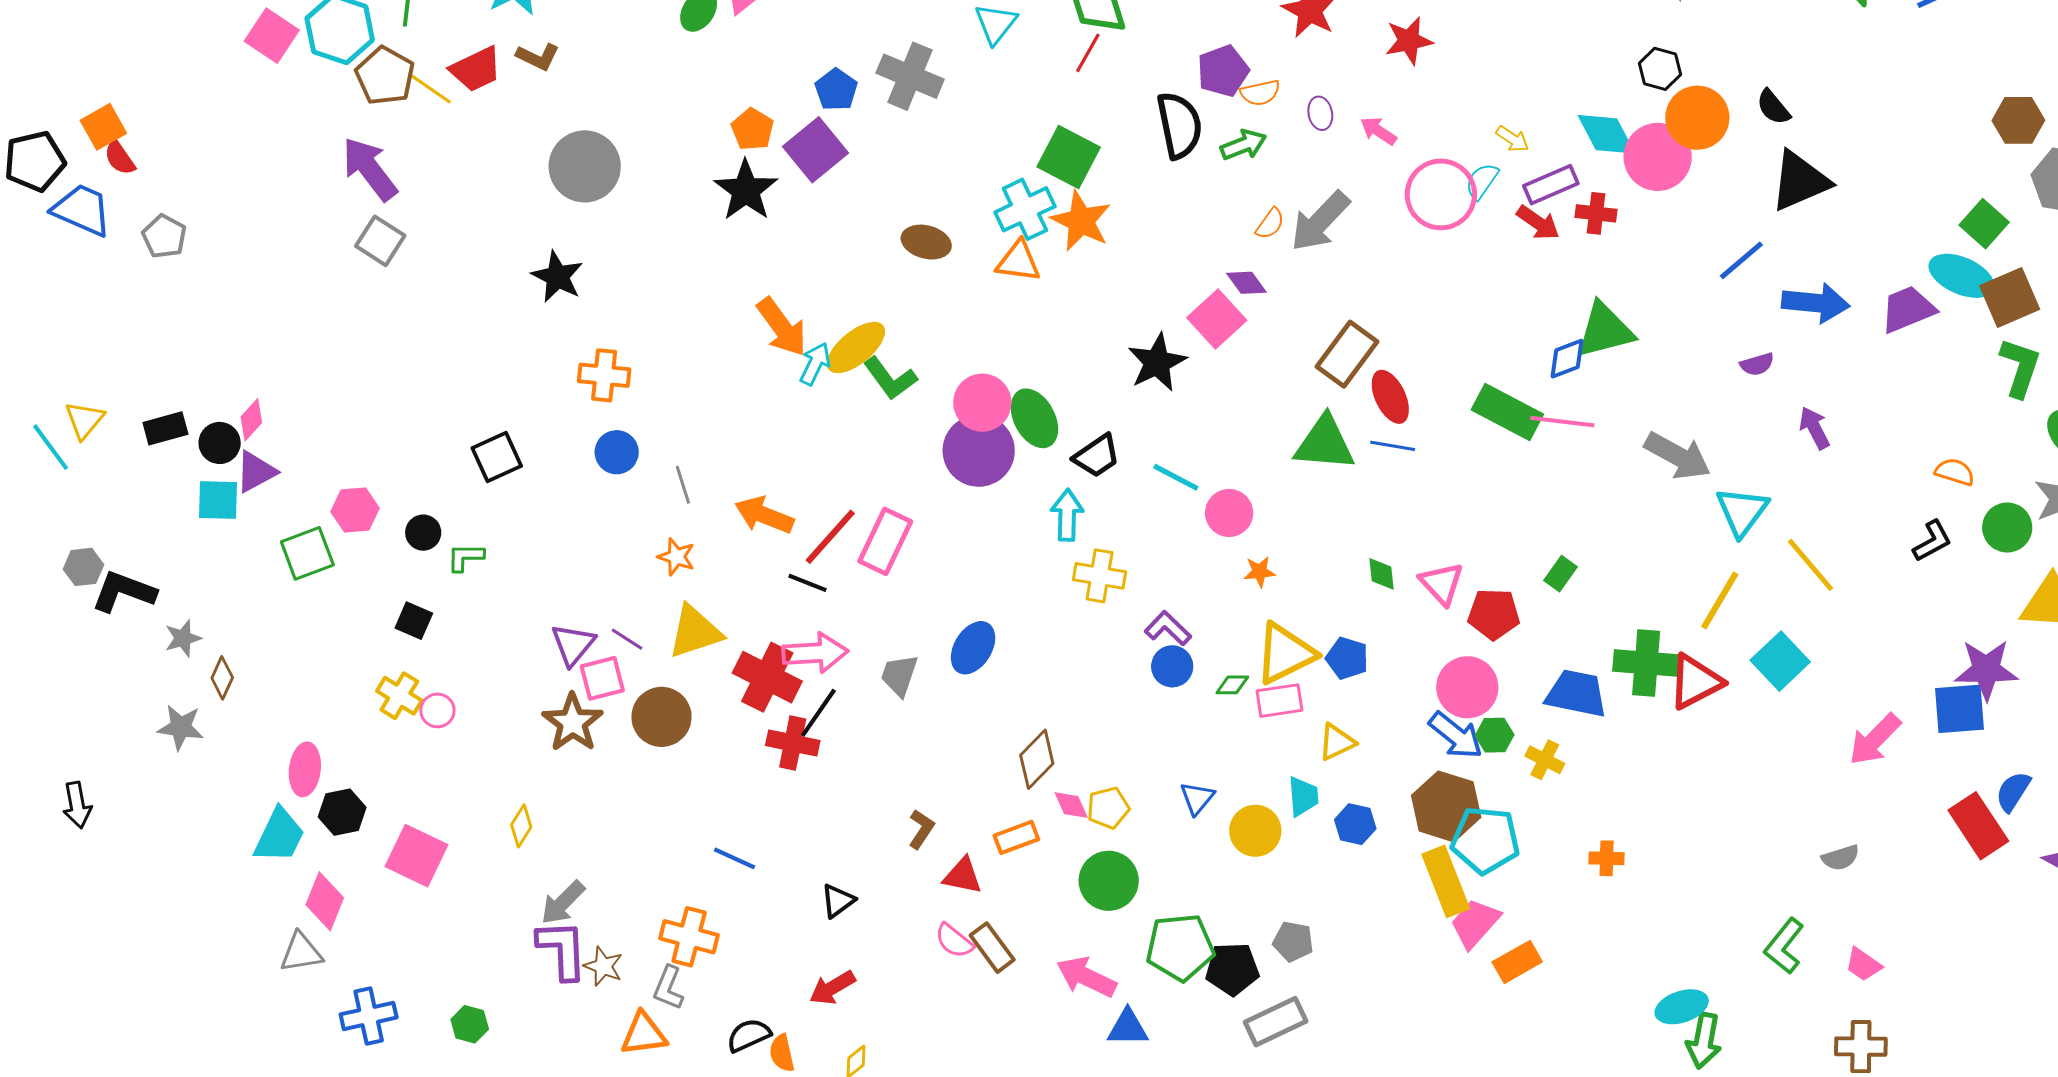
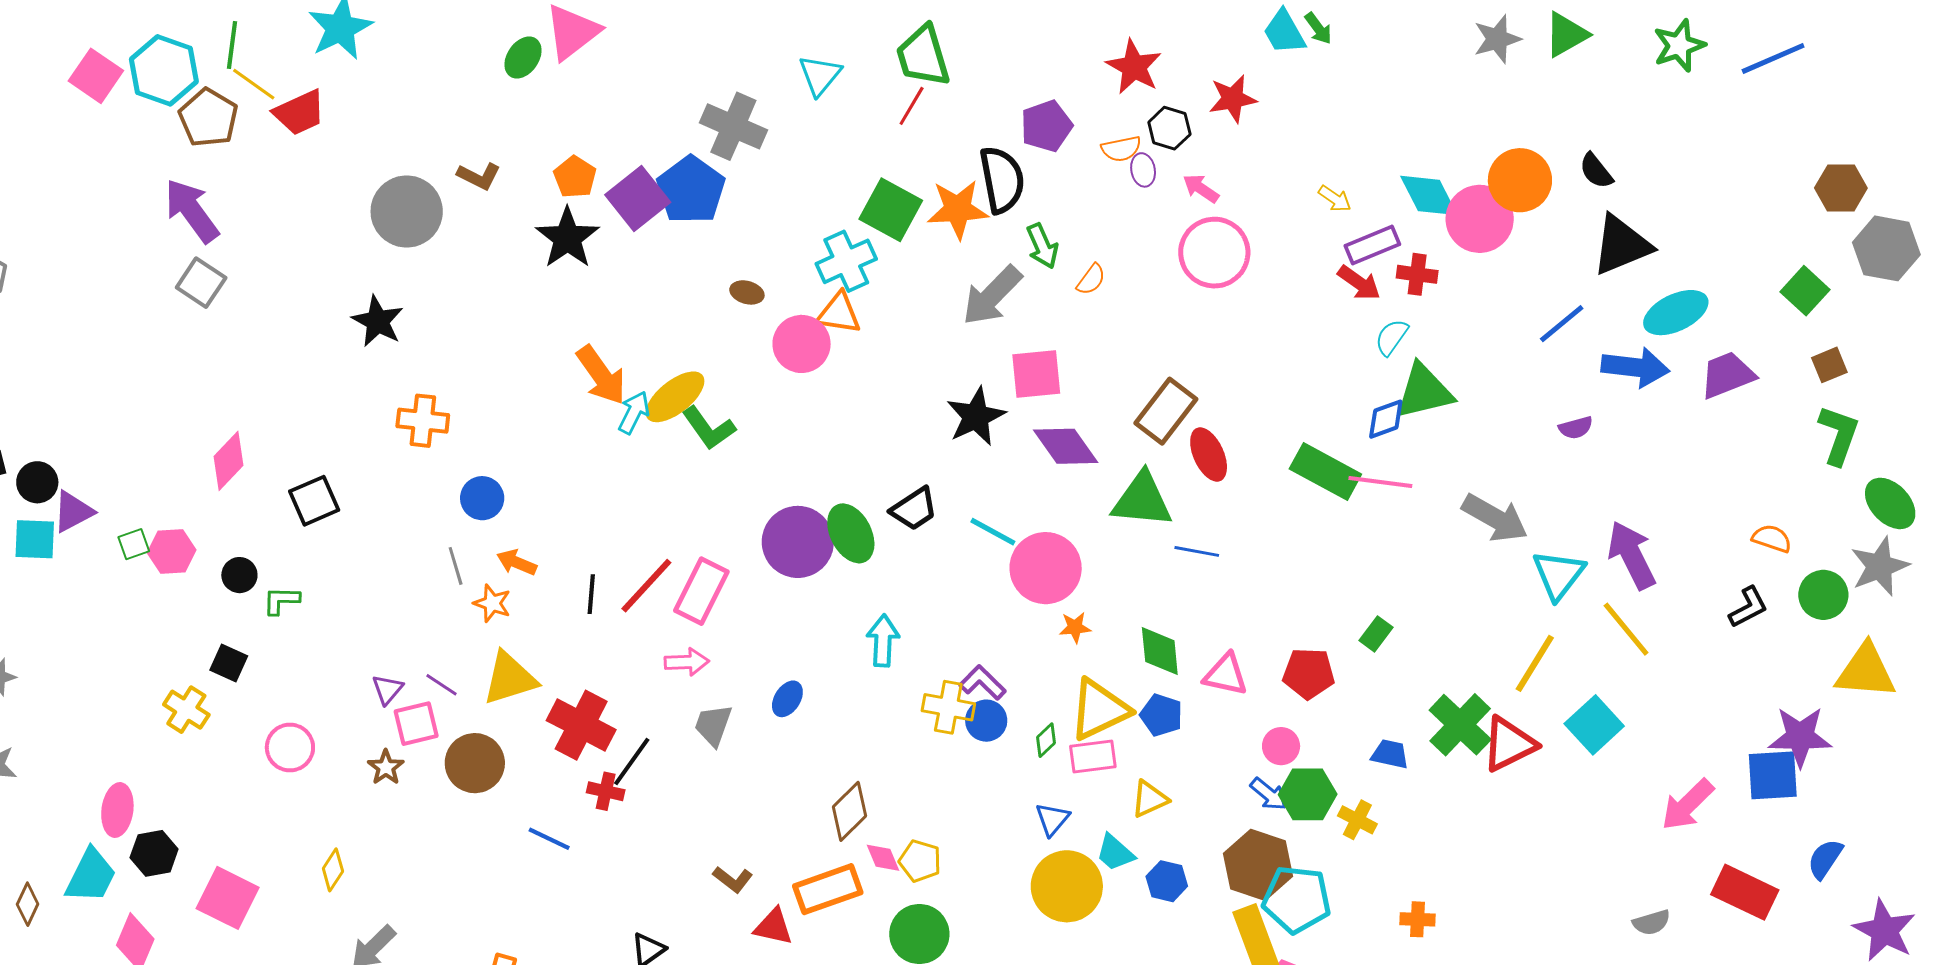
brown L-shape: (538, 57) -> (479, 176), moved
black hexagon: (1660, 69) -> (1169, 128), moved
yellow line: (430, 89) -> (254, 84), moved
blue pentagon: (836, 90) -> (691, 190), moved, size x1.6
orange semicircle: (1260, 93) -> (1121, 149), moved
green arrow: (1244, 145) -> (1042, 246), moved, turned 87
cyan semicircle: (1482, 181) -> (1392, 337), moved
pink circle: (1441, 194) -> (1214, 253), moved
orange star: (1081, 221) -> (958, 209), moved, turned -30
gray arrow: (1320, 221) -> (992, 296), moved
brown ellipse: (926, 242) -> (747, 292), size x0.7
cyan ellipse: (1961, 276) -> (1676, 313), moved, turned -50
purple diamond: (1246, 283) -> (1066, 446), moved, size x1.6
brown square: (2010, 297) -> (1829, 365), size x0.6
pink square: (1217, 319) -> (1036, 374), turned 36
pink circle: (982, 403) -> (802, 344), moved
green ellipse: (1034, 418) -> (851, 533), moved
pink diamond: (251, 420) -> (228, 461), moved, size x1.4
purple arrow: (1815, 428) -> (1632, 555), moved, size x1.6
blue line: (1393, 446) -> (1197, 551), moved
purple circle: (979, 451) -> (798, 542), moved
blue circle: (617, 452) -> (482, 498), moved
gray line: (683, 485) -> (456, 566), moved
pink circle: (1229, 513) -> (1046, 568), size x1.5
orange arrow: (764, 515) -> (517, 562), moved, size x0.7
cyan arrow: (1067, 515) -> (883, 641), moved
green square: (307, 553) -> (134, 544), moved, size x0.6
green diamond: (1382, 574) -> (1160, 651), moved, size x1.5
yellow cross: (1100, 576) -> (948, 707), moved
black line: (808, 583) -> (591, 594), moved, turned 72
pink triangle: (1442, 583) -> (1226, 675), moved, turned -36
purple triangle: (573, 645) -> (387, 689), size x0.7
blue ellipse: (973, 648) -> (787, 699), size x0.7
pink arrow: (815, 653) -> (687, 662), moved, size x0.7
green cross: (1646, 663) -> (1460, 725), turned 38
brown diamond: (222, 678) -> (28, 904), moved
green diamond: (1232, 685) -> (1046, 740), turned -44
pink circle: (1467, 687) -> (1281, 746), size x0.6
blue trapezoid: (1576, 694) -> (1390, 754), size x0.6
yellow cross: (399, 696) -> (186, 710), moved
pink circle: (437, 710) -> (290, 748), moved, size x1.4
brown star: (573, 723) -> (386, 767), size x0.6
blue arrow: (1456, 735) -> (1269, 794), size x0.7
green hexagon: (1495, 735) -> (1308, 794), size x1.5
red cross: (793, 743) -> (606, 791), size x0.7
cyan trapezoid: (1303, 796) -> (1115, 853), turned 135
blue triangle: (1197, 798) -> (1052, 819), moved
yellow pentagon: (1108, 808) -> (920, 861), turned 30
red rectangle: (1978, 826) -> (1745, 892), moved, turned -32
brown L-shape: (921, 829) -> (733, 879), turned 93
yellow circle: (1255, 831) -> (1067, 886), size x1.4
orange rectangle: (1016, 837) -> (828, 889), size x1.5
blue line: (734, 858) -> (549, 839), moved

